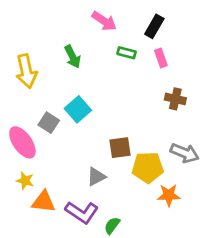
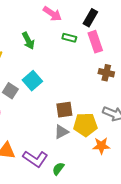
pink rectangle: (161, 58) -> (95, 42), size x1.5
gray triangle: (96, 177) -> (61, 132), moved

